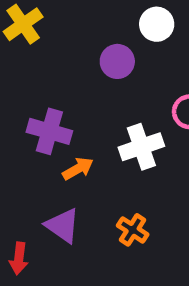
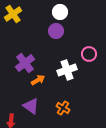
white circle: (157, 24) -> (60, 12), moved
purple cross: (49, 131) -> (25, 63), turned 36

